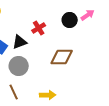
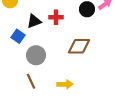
red cross: (39, 28) -> (56, 17), turned 32
black triangle: (20, 42) -> (34, 21), moved

